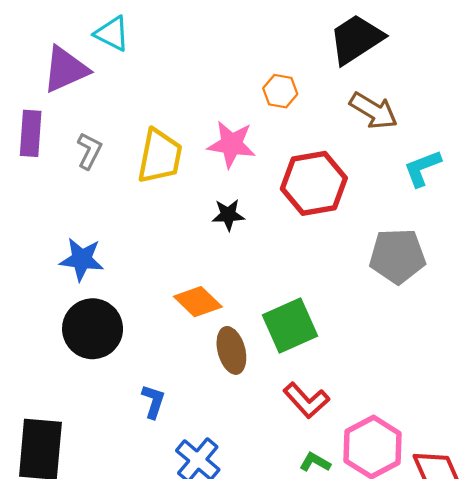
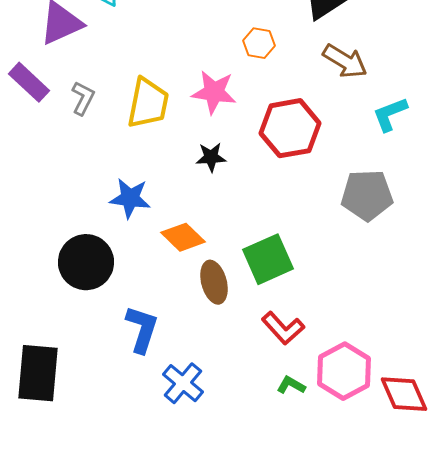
purple rectangle: (31, 133) -> (29, 82), turned -51
blue star: (82, 259) -> (130, 198), moved
blue L-shape: (153, 401) -> (142, 329), size x1.5

